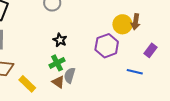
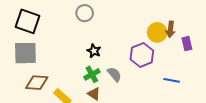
purple rectangle: (151, 50) -> (187, 44), moved, turned -48
gray semicircle: (70, 75) -> (114, 74), moved, turned 126

